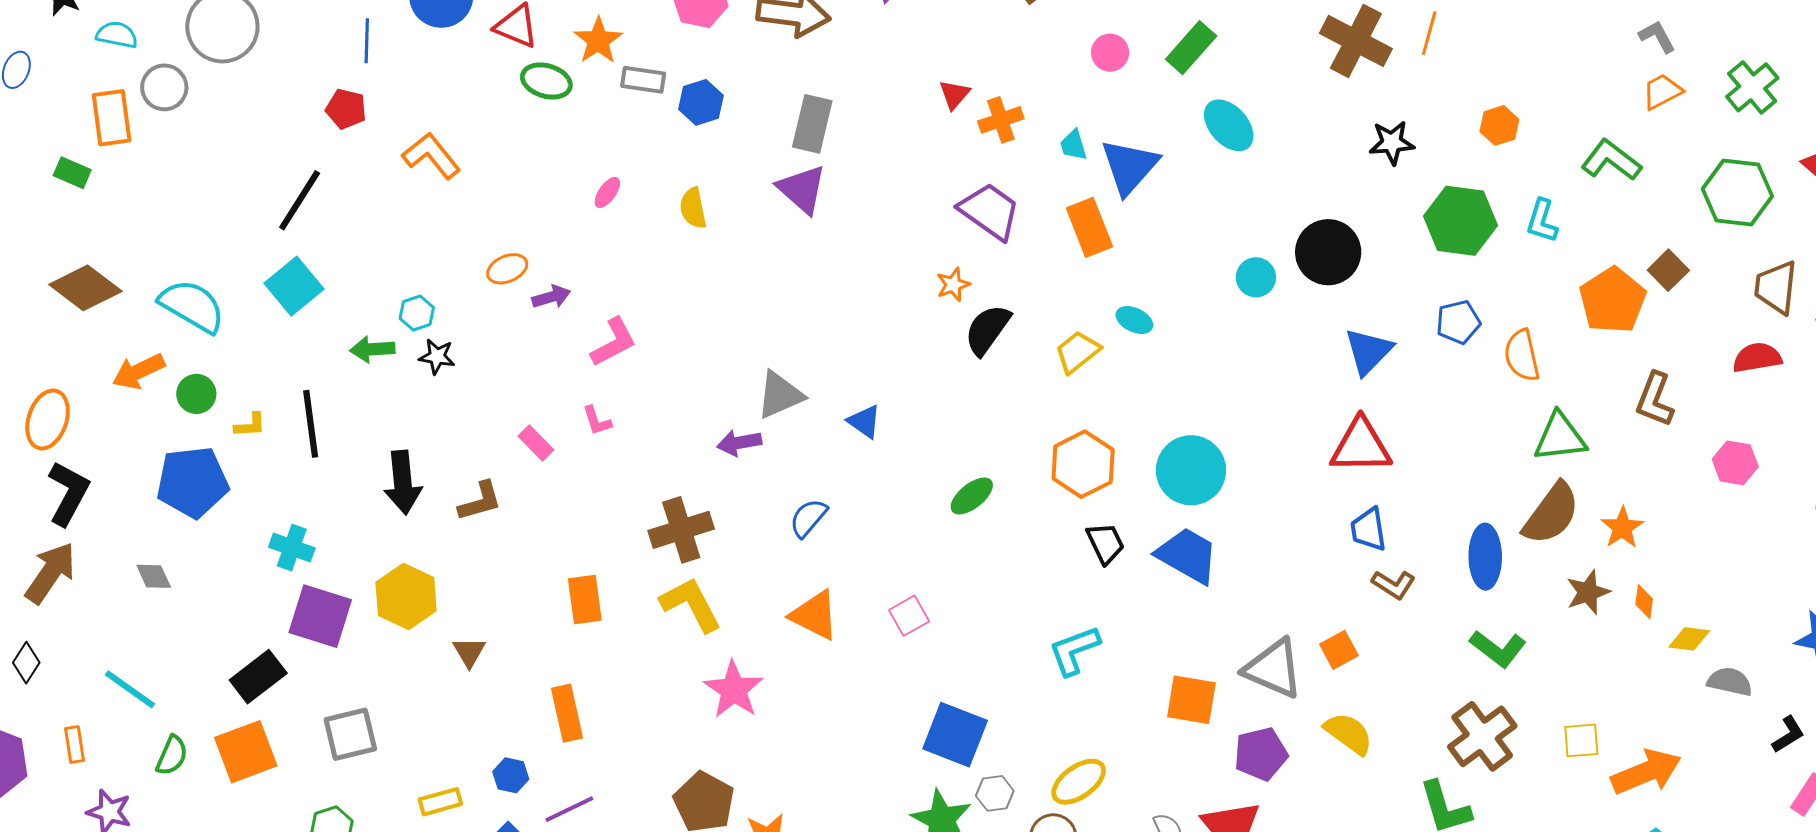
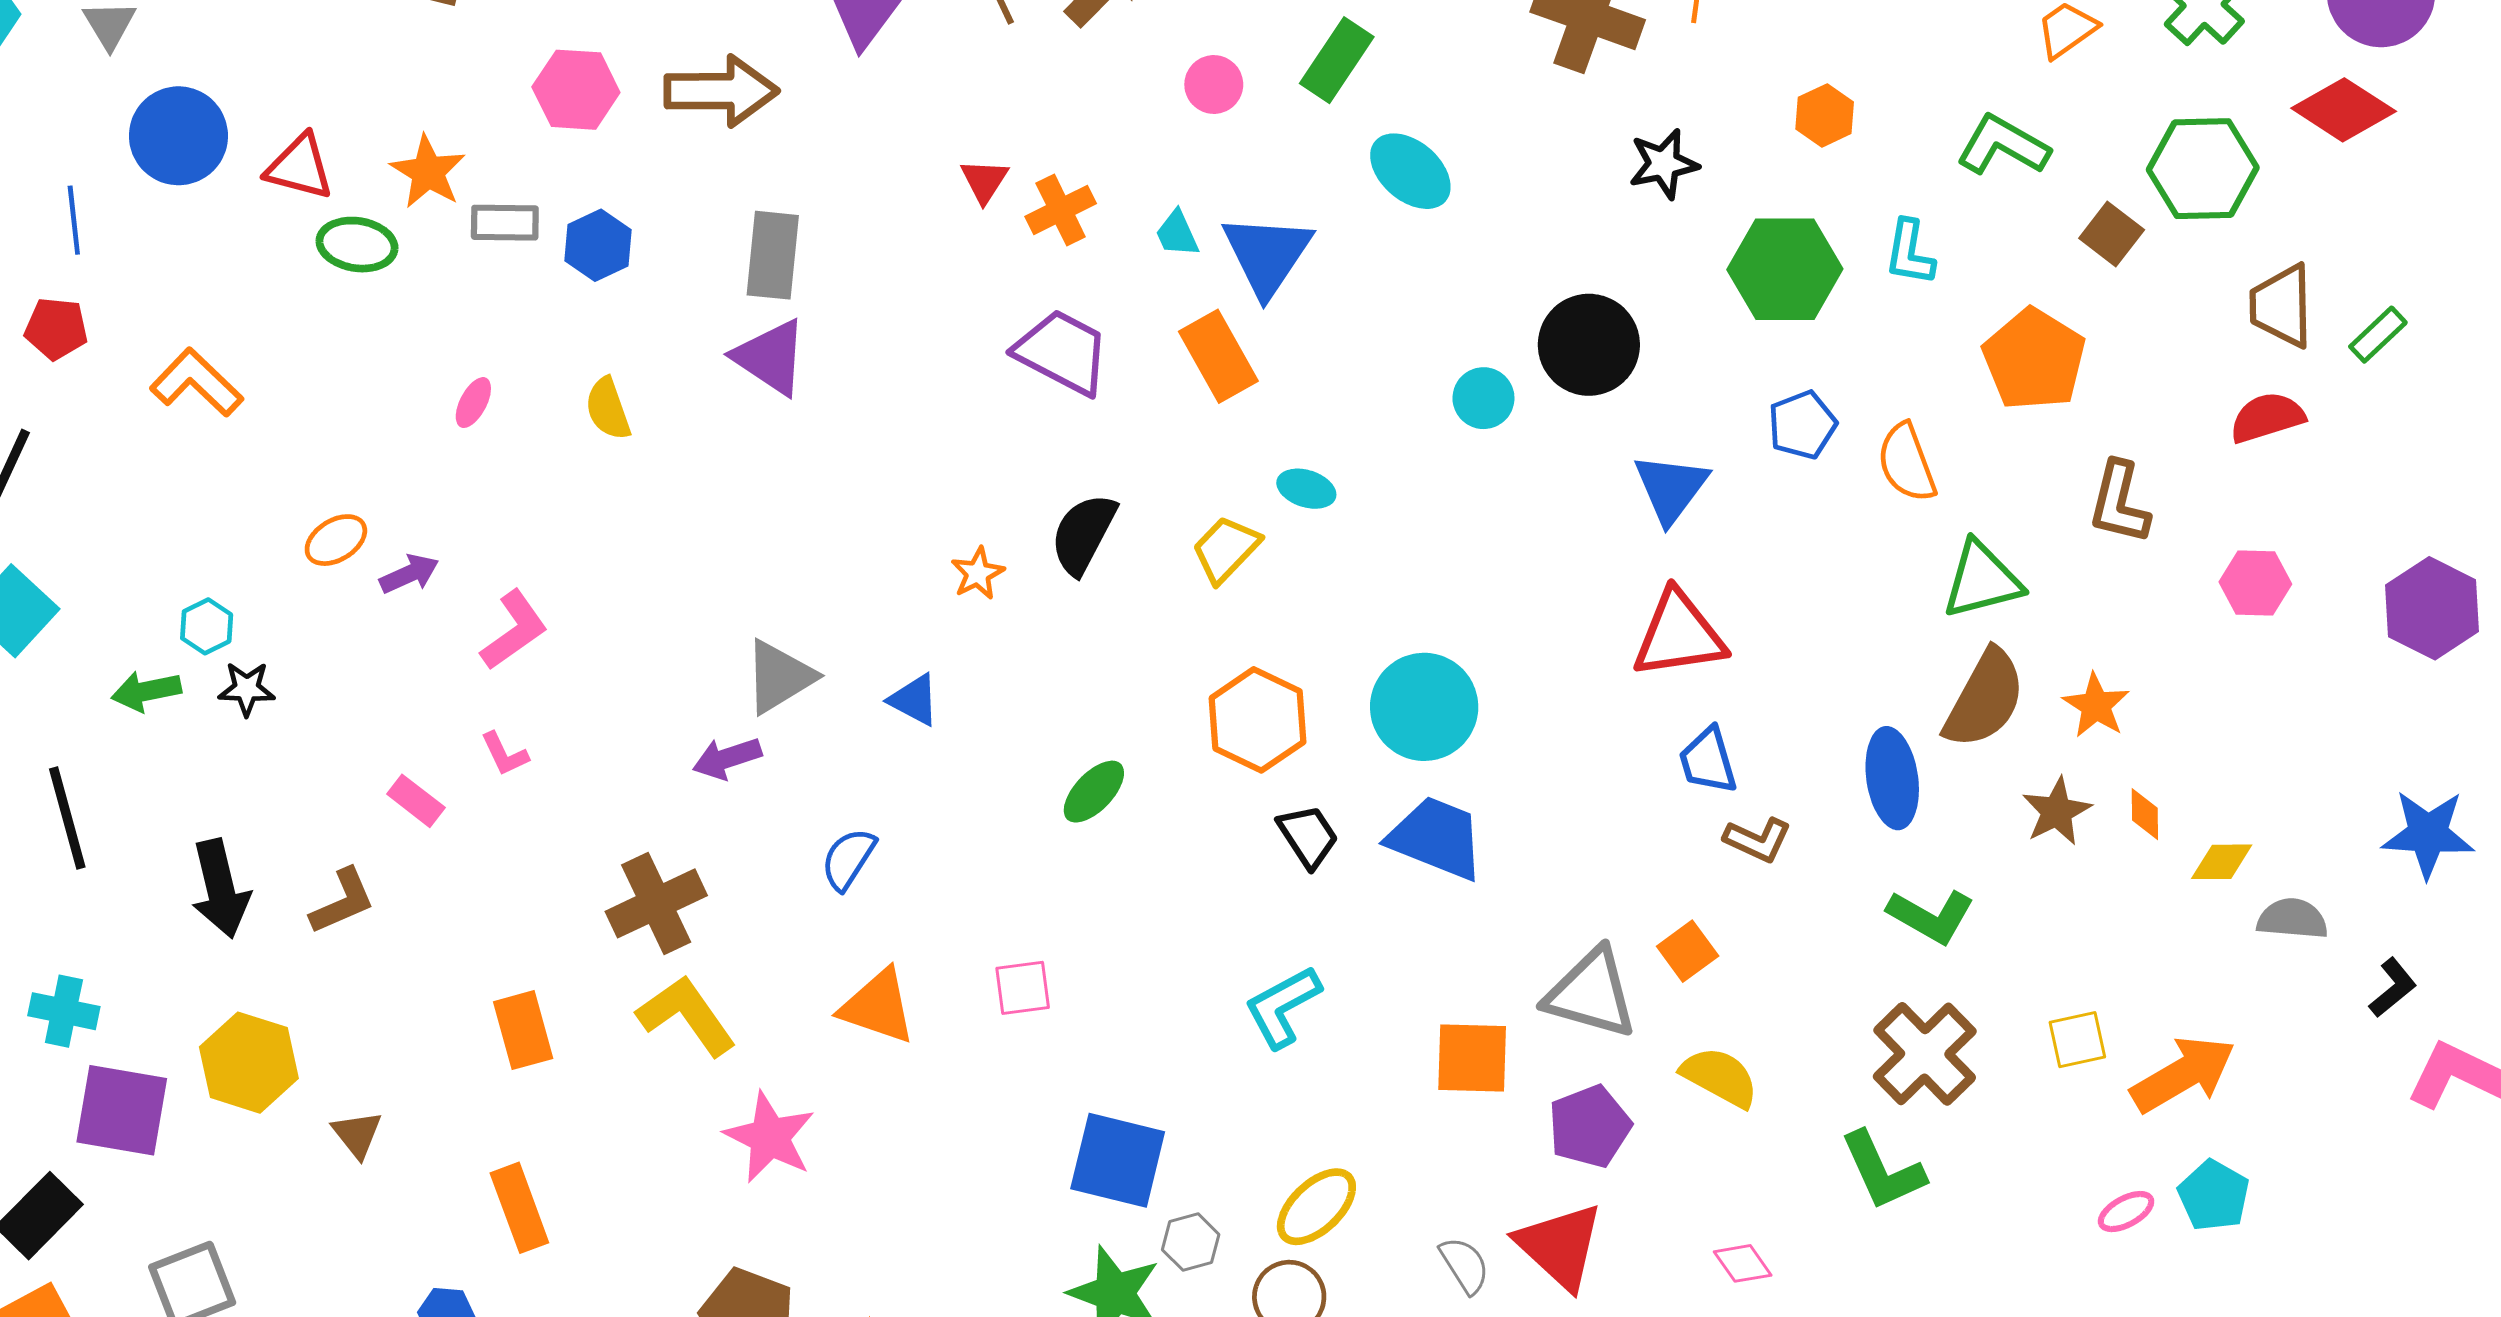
brown square: (1668, 270) -> (2112, 234), moved
orange star: (953, 285) -> (978, 573), moved
pink square: (909, 616) -> (1023, 988), turned 30

